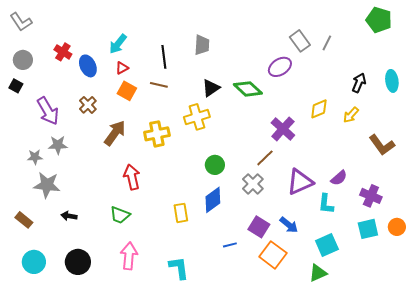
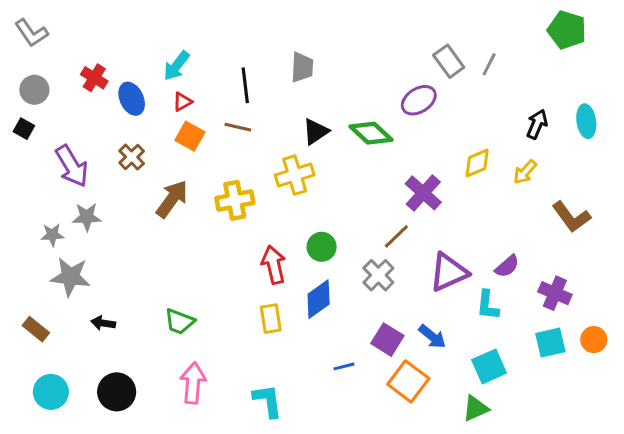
red arrow: (132, 177) -> (274, 265), moved

